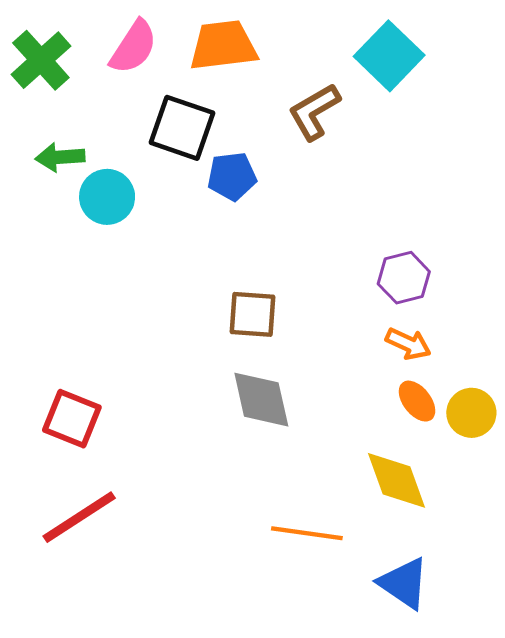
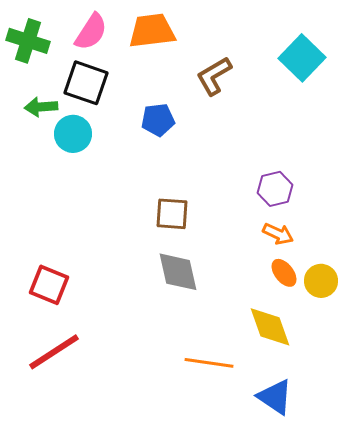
cyan square: (389, 56) -> (302, 58), moved
green cross: (41, 60) -> (28, 41), turned -30
black square: (182, 128) -> (86, 83), moved

